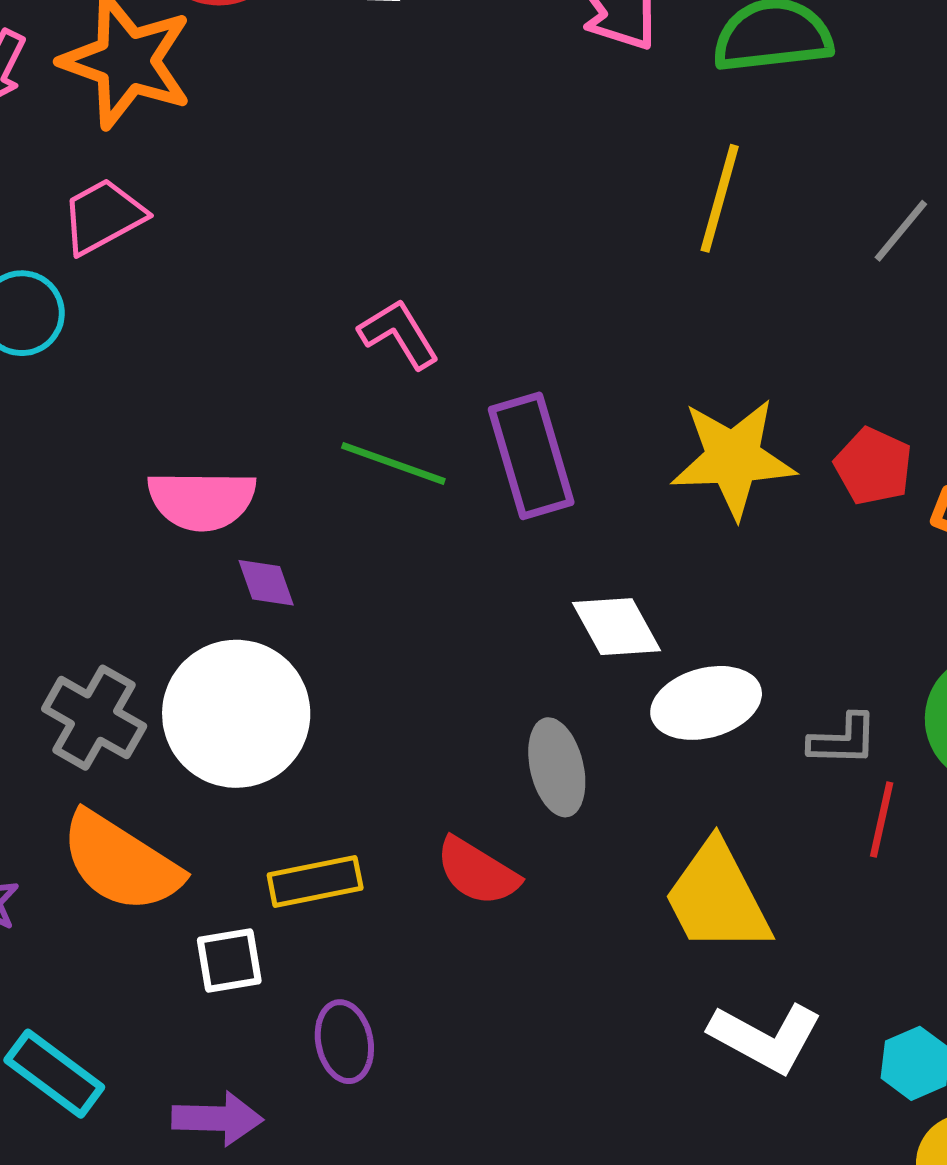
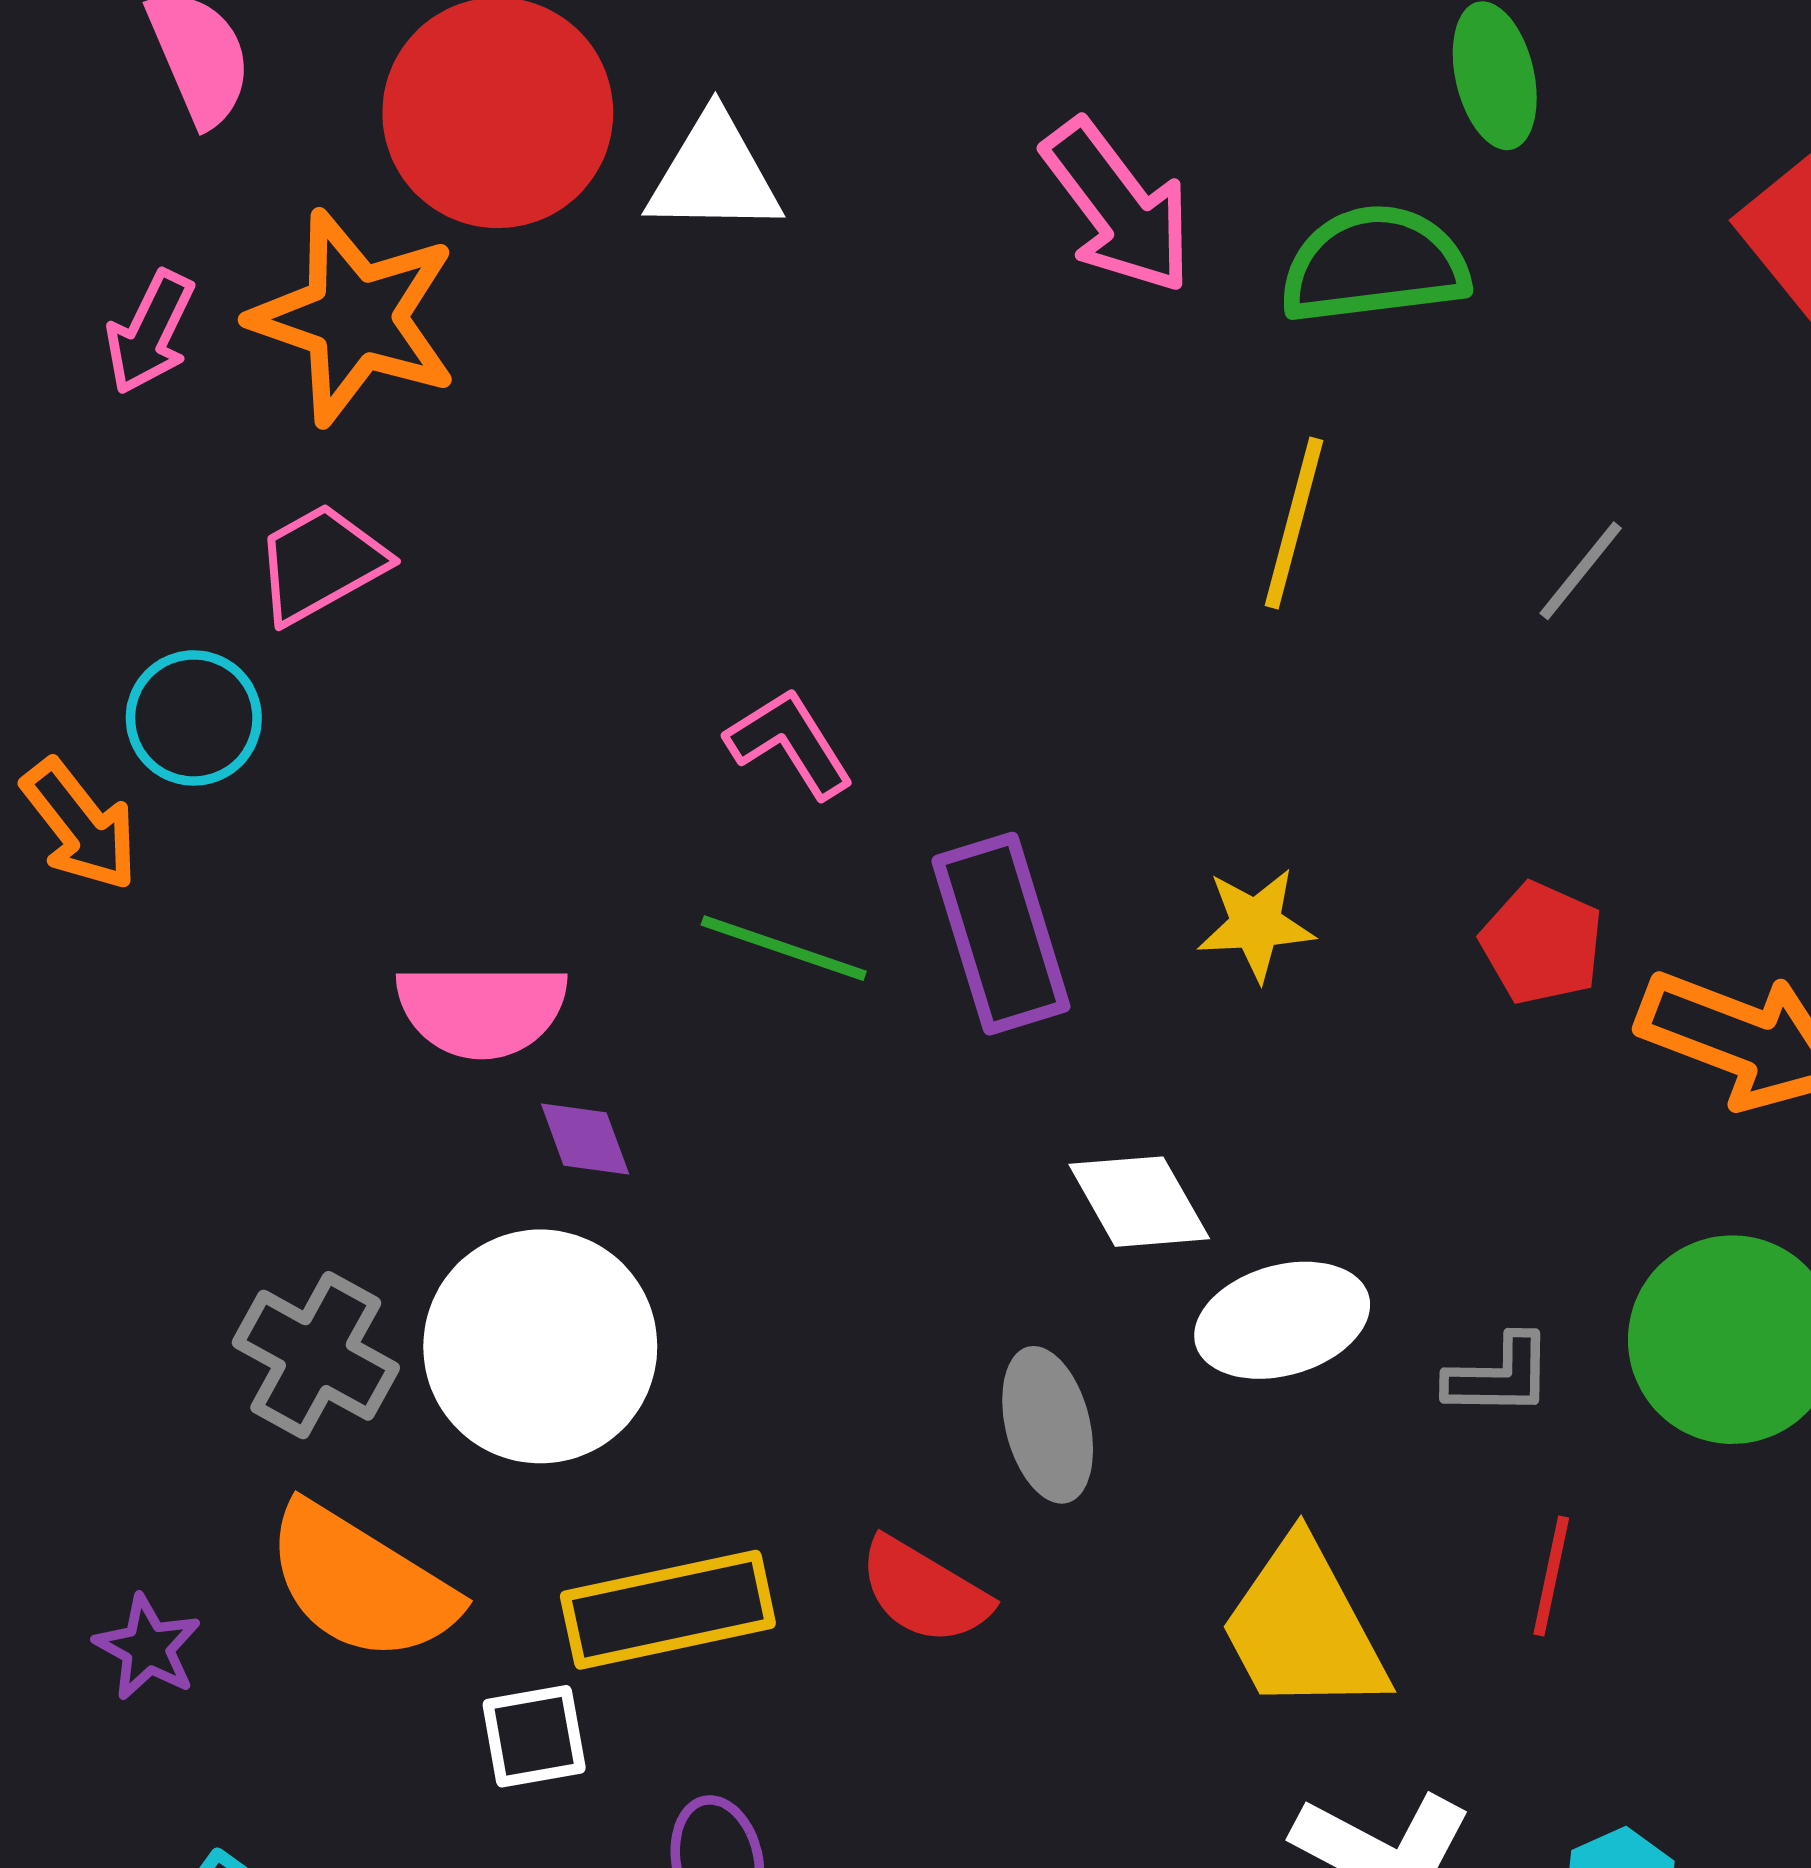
yellow star: (733, 458) -> (1256, 924), moved, size x0.6
red line: (882, 819) -> (1551, 1576), moved
yellow rectangle: (315, 881) -> (668, 1610), size x1.4

